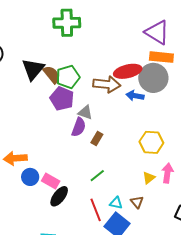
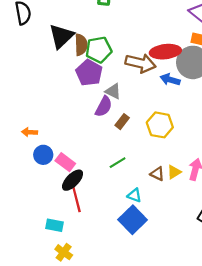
brown semicircle: (52, 74) -> (81, 45), turned 30
yellow hexagon: (151, 142) -> (160, 125), moved
orange arrow: (15, 158) -> (29, 132), size x0.6
brown triangle: (137, 202) -> (157, 174), moved, turned -32
red line: (96, 210) -> (76, 199), moved

